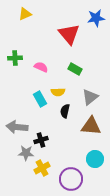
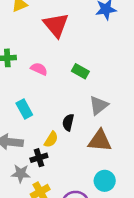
red triangle: (69, 34) -> (56, 25), moved
yellow semicircle: (58, 92) -> (51, 139), moved, turned -56
cyan rectangle: (40, 99) -> (24, 109), moved

